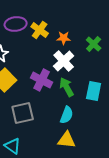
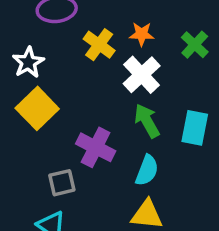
yellow cross: (40, 30) -> (99, 45), moved
purple cross: (42, 80) -> (96, 147), moved
gray square: (23, 113) -> (62, 183), moved, size x0.7

